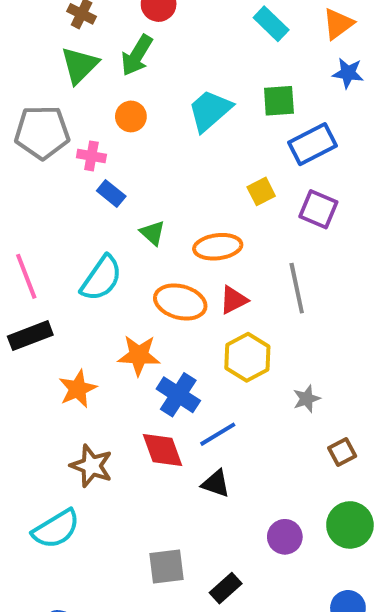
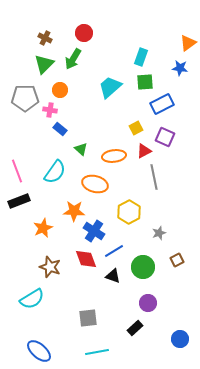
cyan rectangle: (271, 24) -> (141, 57), moved, turned 66
orange triangle: (338, 24) -> (188, 43), moved
orange circle: (131, 116) -> (60, 90), moved
red triangle: (234, 300) -> (144, 151), moved
green circle: (350, 525) -> (143, 267), moved
black rectangle: (226, 588) -> (135, 328), moved

